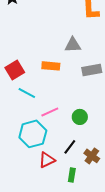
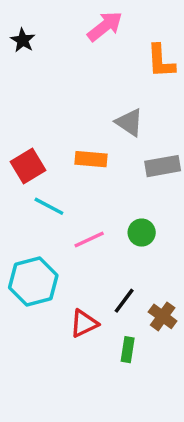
gray triangle: (73, 45) -> (129, 122), turned 36
green circle: (80, 117) -> (142, 233), moved
cyan hexagon: (33, 134) -> (33, 281), moved

